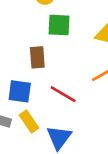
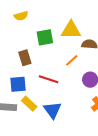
green square: (59, 25) -> (45, 37), moved

